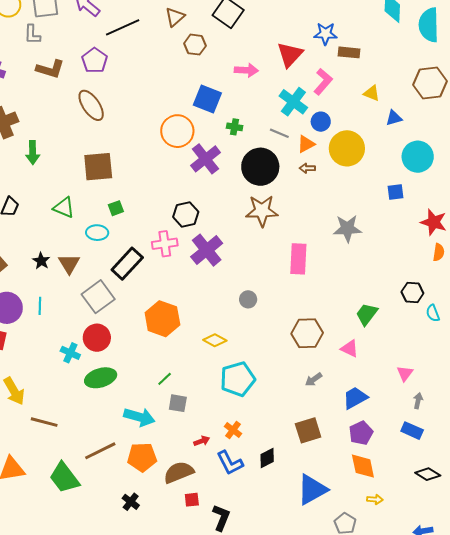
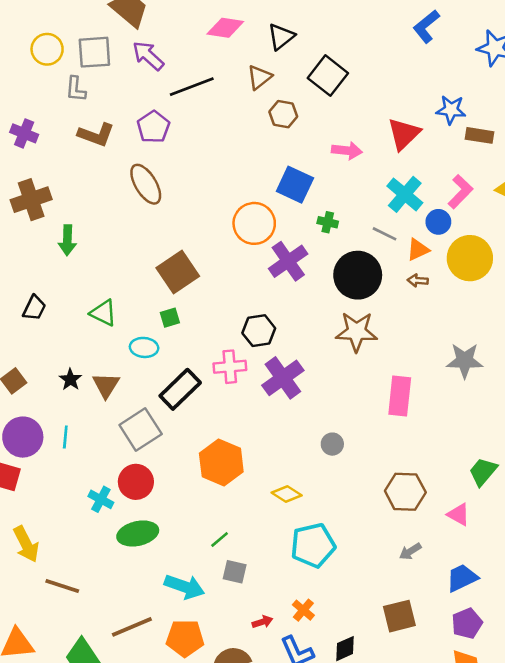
pink L-shape: (323, 82) -> (460, 192), moved
brown square: (98, 167) -> (178, 272), moved, turned -32

